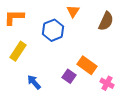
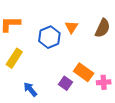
orange triangle: (73, 11) -> (71, 27), moved
pink cross: (107, 83) -> (104, 82), moved, turned -32

